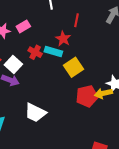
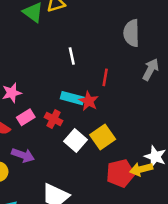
pink rectangle: (23, 26) -> (26, 117), moved
cyan rectangle: (53, 52) -> (72, 98), moved
white square: (13, 64) -> (75, 140), moved

